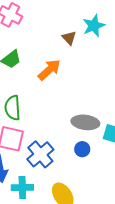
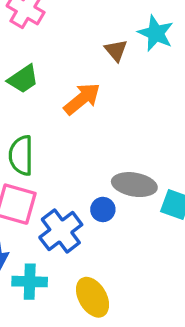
cyan star: (94, 26) -> (156, 33), turned -30
blue circle: (82, 149) -> (103, 209), moved

